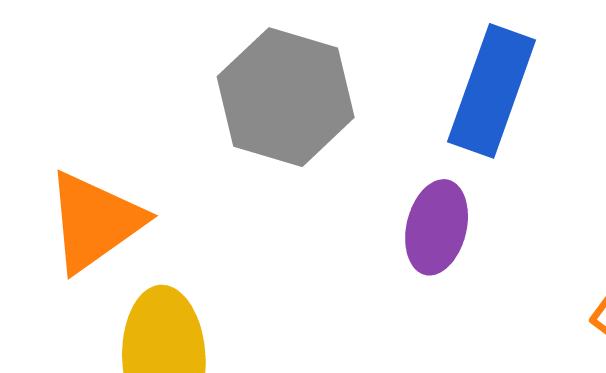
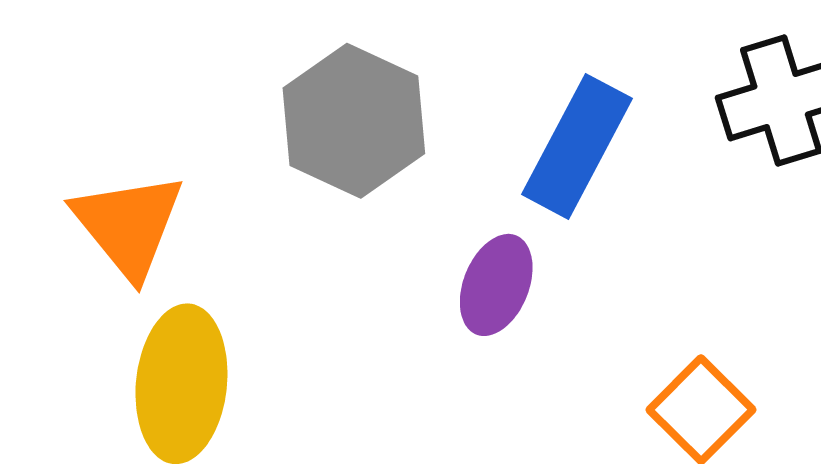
orange triangle: (95, 222) -> (128, 225), turned -42

